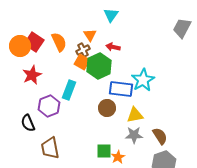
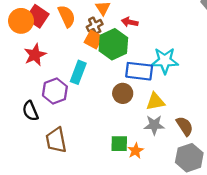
cyan star: (143, 80) -> (165, 61), turned 30

